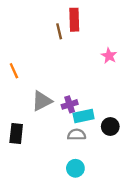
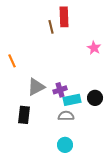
black circle: (110, 126) -> (95, 98), moved
black rectangle: (16, 133) -> (24, 115), moved

